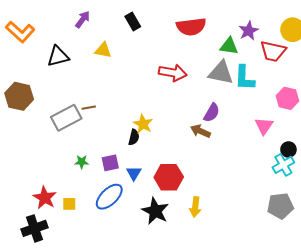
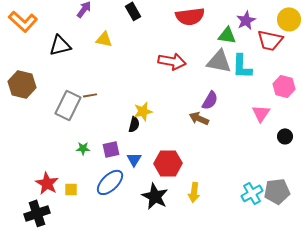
gray rectangle: (66, 118) -> (68, 105), turned -36
yellow star: (143, 124) -> (143, 111), turned 30
cyan cross: (283, 165) -> (252, 193), moved

